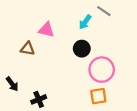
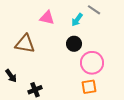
pink triangle: (46, 30) -> (47, 18), moved
brown triangle: (28, 49) -> (25, 44), size x1.5

